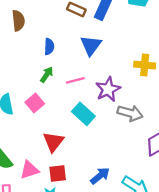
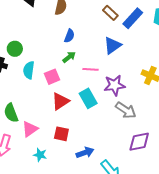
blue semicircle: (49, 47) -> (69, 36), moved
red triangle: (53, 142) -> (60, 101), moved
pink triangle: (29, 170) -> (30, 129), turned -36
red square: (58, 173) -> (61, 134), moved

